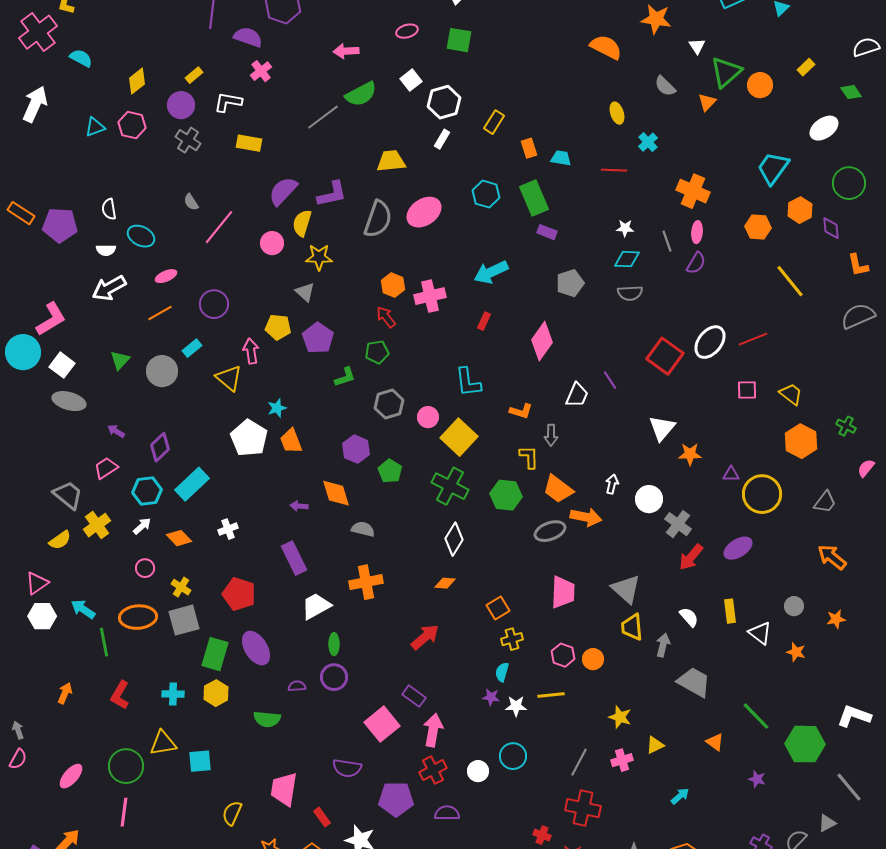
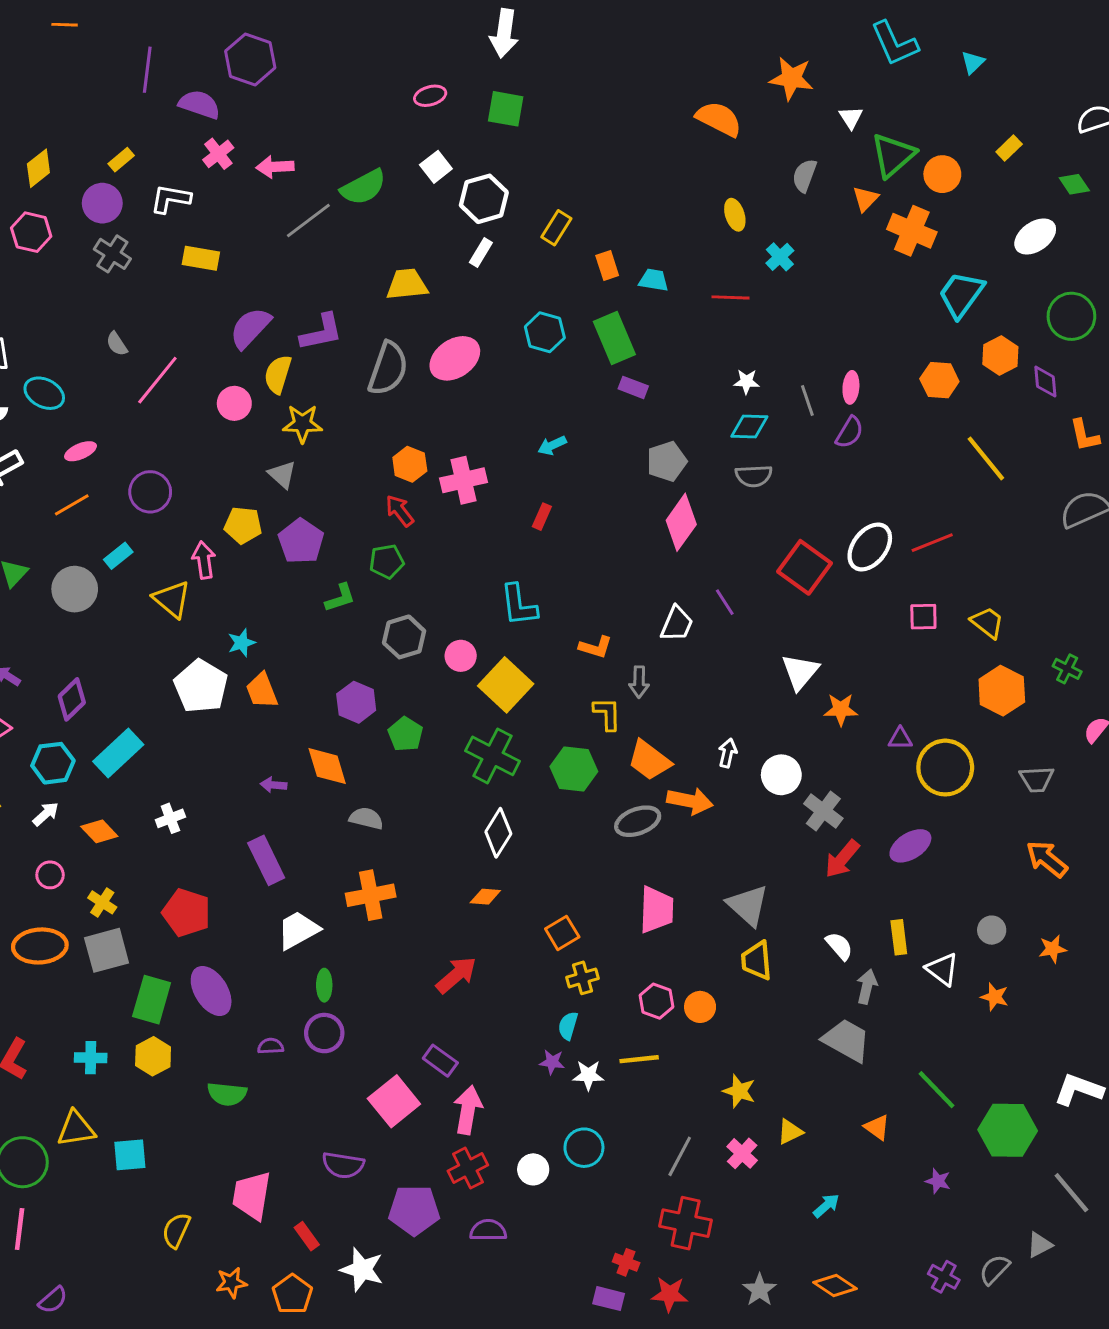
pink arrow: (346, 51) -> (275, 167), moved
gray semicircle: (665, 86) -> (804, 176), turned 65
orange cross: (693, 191) -> (912, 231), moved
cyan arrow: (491, 272) -> (552, 445), size x0.6
pink diamond: (542, 341) -> (681, 522), moved
gray trapezoid: (825, 502) -> (1037, 779), turned 50
gray arrow: (663, 645) -> (867, 987), moved
pink cross: (622, 760) -> (742, 1153), turned -30

